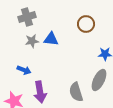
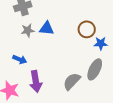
brown circle: (86, 24) -> (87, 29), moved
gray semicircle: (76, 92) -> (72, 81), turned 60

